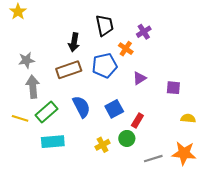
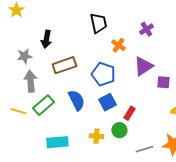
purple cross: (144, 32) -> (146, 29), moved
black arrow: (74, 42) -> (46, 39), moved
blue pentagon: (105, 66) -> (103, 74), moved, turned 30
purple triangle: (140, 78) -> (143, 66), moved, size x1.5
cyan rectangle: (53, 142) -> (57, 142), moved
yellow cross: (103, 145) -> (96, 136), turned 32

